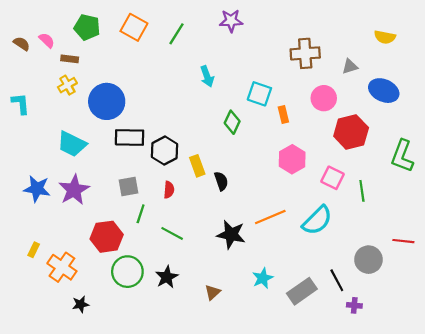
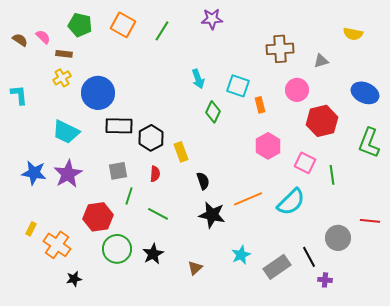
cyan arrow: (207, 76) -> (198, 79), moved
blue ellipse: (384, 91) -> (365, 93), moved
black semicircle: (221, 181) -> (203, 181), moved

